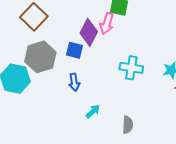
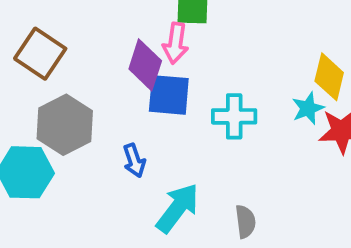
blue square: (75, 50) -> (169, 95), moved, size x1.4
cyan arrow: (93, 111) -> (178, 208), size x1.8

